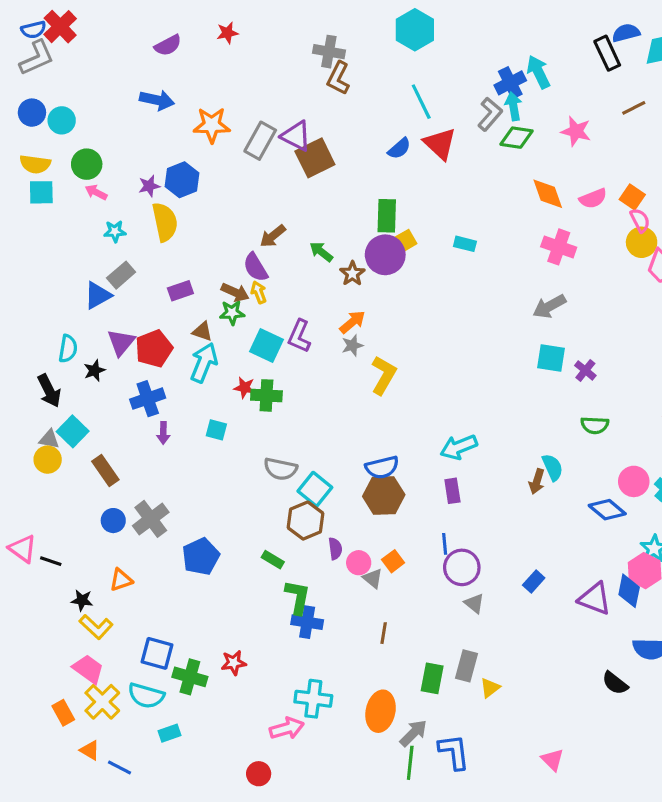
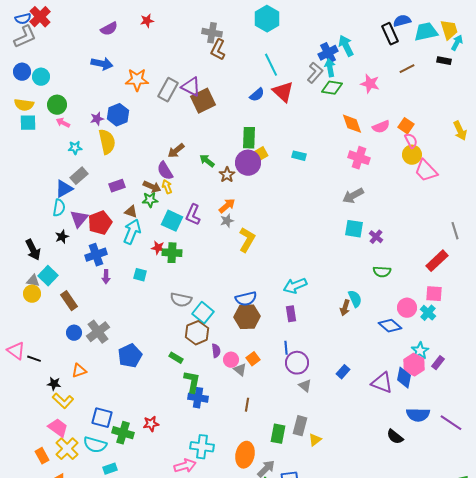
cyan semicircle: (68, 349) -> (59, 208), moved

